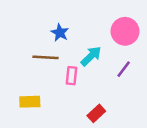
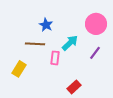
yellow rectangle: (30, 102) -> (19, 69), moved, turned -56

